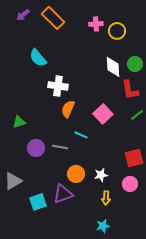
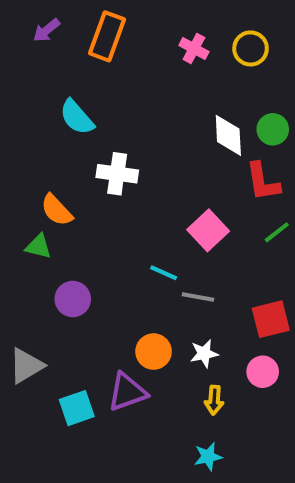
orange rectangle: (53, 18) -> (107, 36), turned 65
pink cross: (96, 24) -> (194, 48), turned 32
yellow circle: (117, 31) -> (251, 48), moved
orange semicircle: (68, 109) -> (57, 210), moved, turned -66
green triangle: (19, 122) -> (38, 246), turned 32
gray line: (60, 147) -> (198, 297), moved

